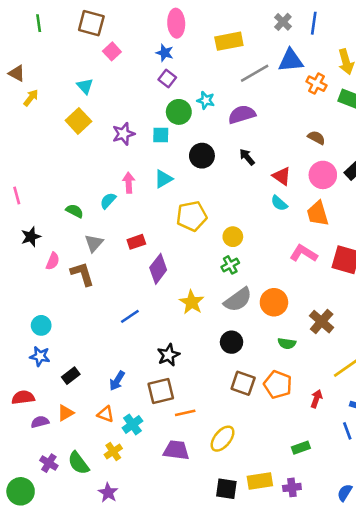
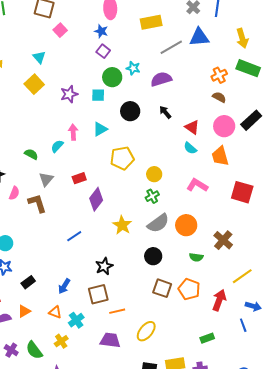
orange cross: (316, 84) -> (219, 75), moved, turned 35
pink L-shape: (304, 253) -> (197, 185), moved
red arrow: (316, 399) -> (219, 300), size x1.5

